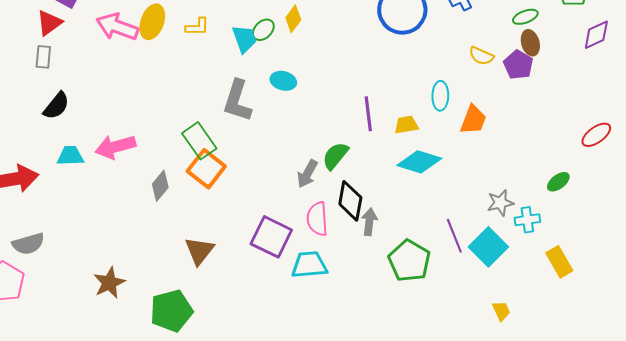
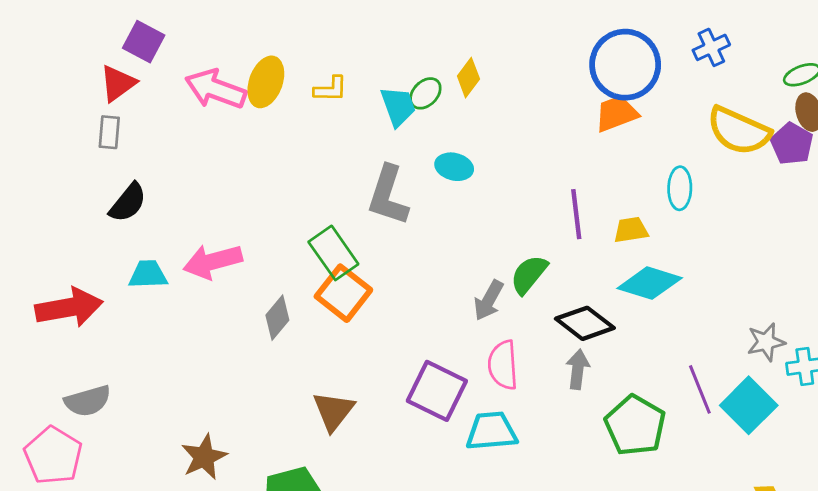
yellow semicircle: (481, 56) -> (739, 131), size x1.8
orange trapezoid: (473, 120) -> (617, 114), moved, turned -132
black diamond: (350, 201) -> (585, 323), moved, turned -63

